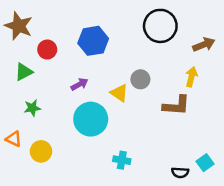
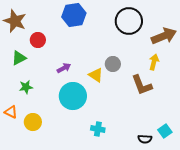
blue hexagon: (93, 41) -> (74, 15), moved
brown arrow: (204, 45) -> (164, 36), size x1.4
brown L-shape: (176, 105) -> (142, 85), turned 65

